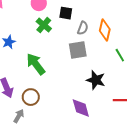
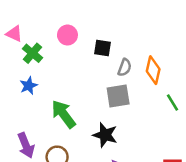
green cross: (44, 25) -> (32, 53), moved
black star: (96, 80) -> (105, 135), moved

